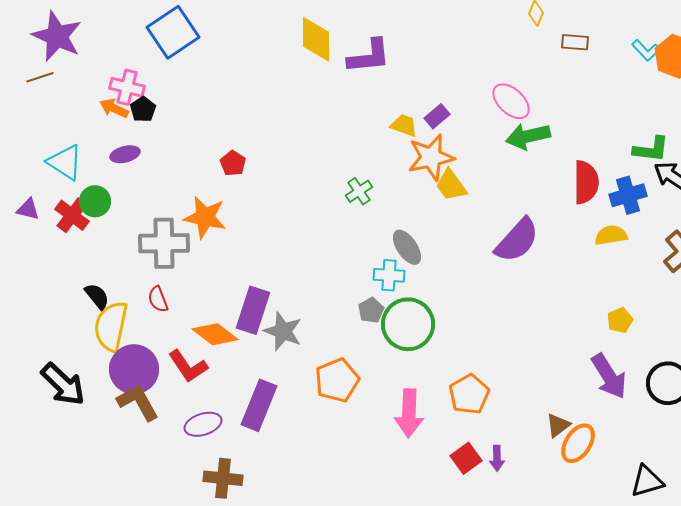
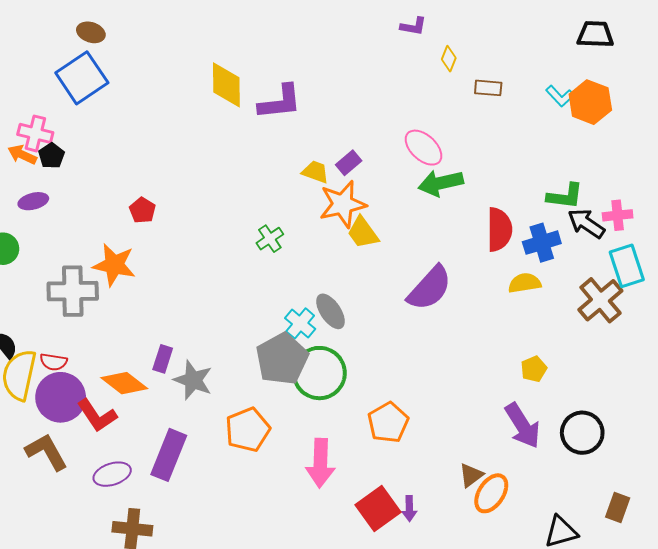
gray ellipse: (407, 247) -> (330, 311), moved
cyan cross: (389, 275) -> (300, 323), turned 36
red semicircle: (158, 299) -> (54, 362), moved, turned -60
purple rectangle: (253, 310) -> (163, 359), size x0.6
gray pentagon: (371, 310) -> (282, 359), size x2.0
purple circle: (134, 369) -> (61, 397), moved
orange pentagon: (469, 394) -> (388, 423), moved
red square: (466, 458) -> (378, 508), size x1.4

